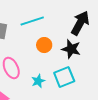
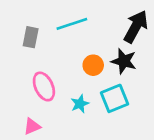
orange circle: (44, 45) -> (93, 65), moved

